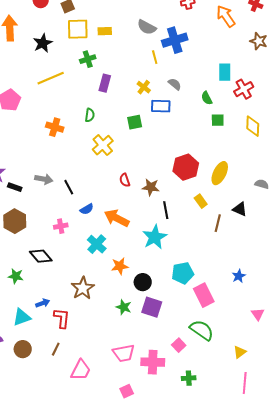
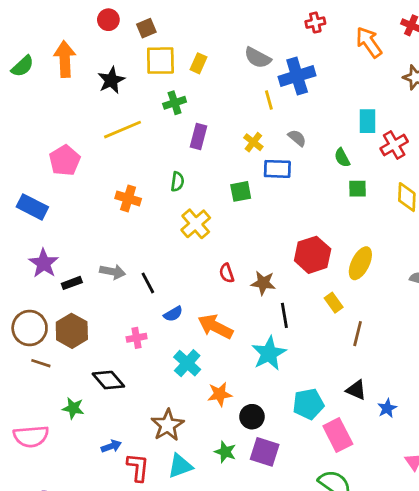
yellow rectangle: (105, 31) -> (198, 63), turned -64
black rectangle: (15, 187) -> (72, 283), turned -40
black triangle: (240, 209) -> (356, 390), moved
cyan triangle: (22, 317) -> (180, 466), moved

